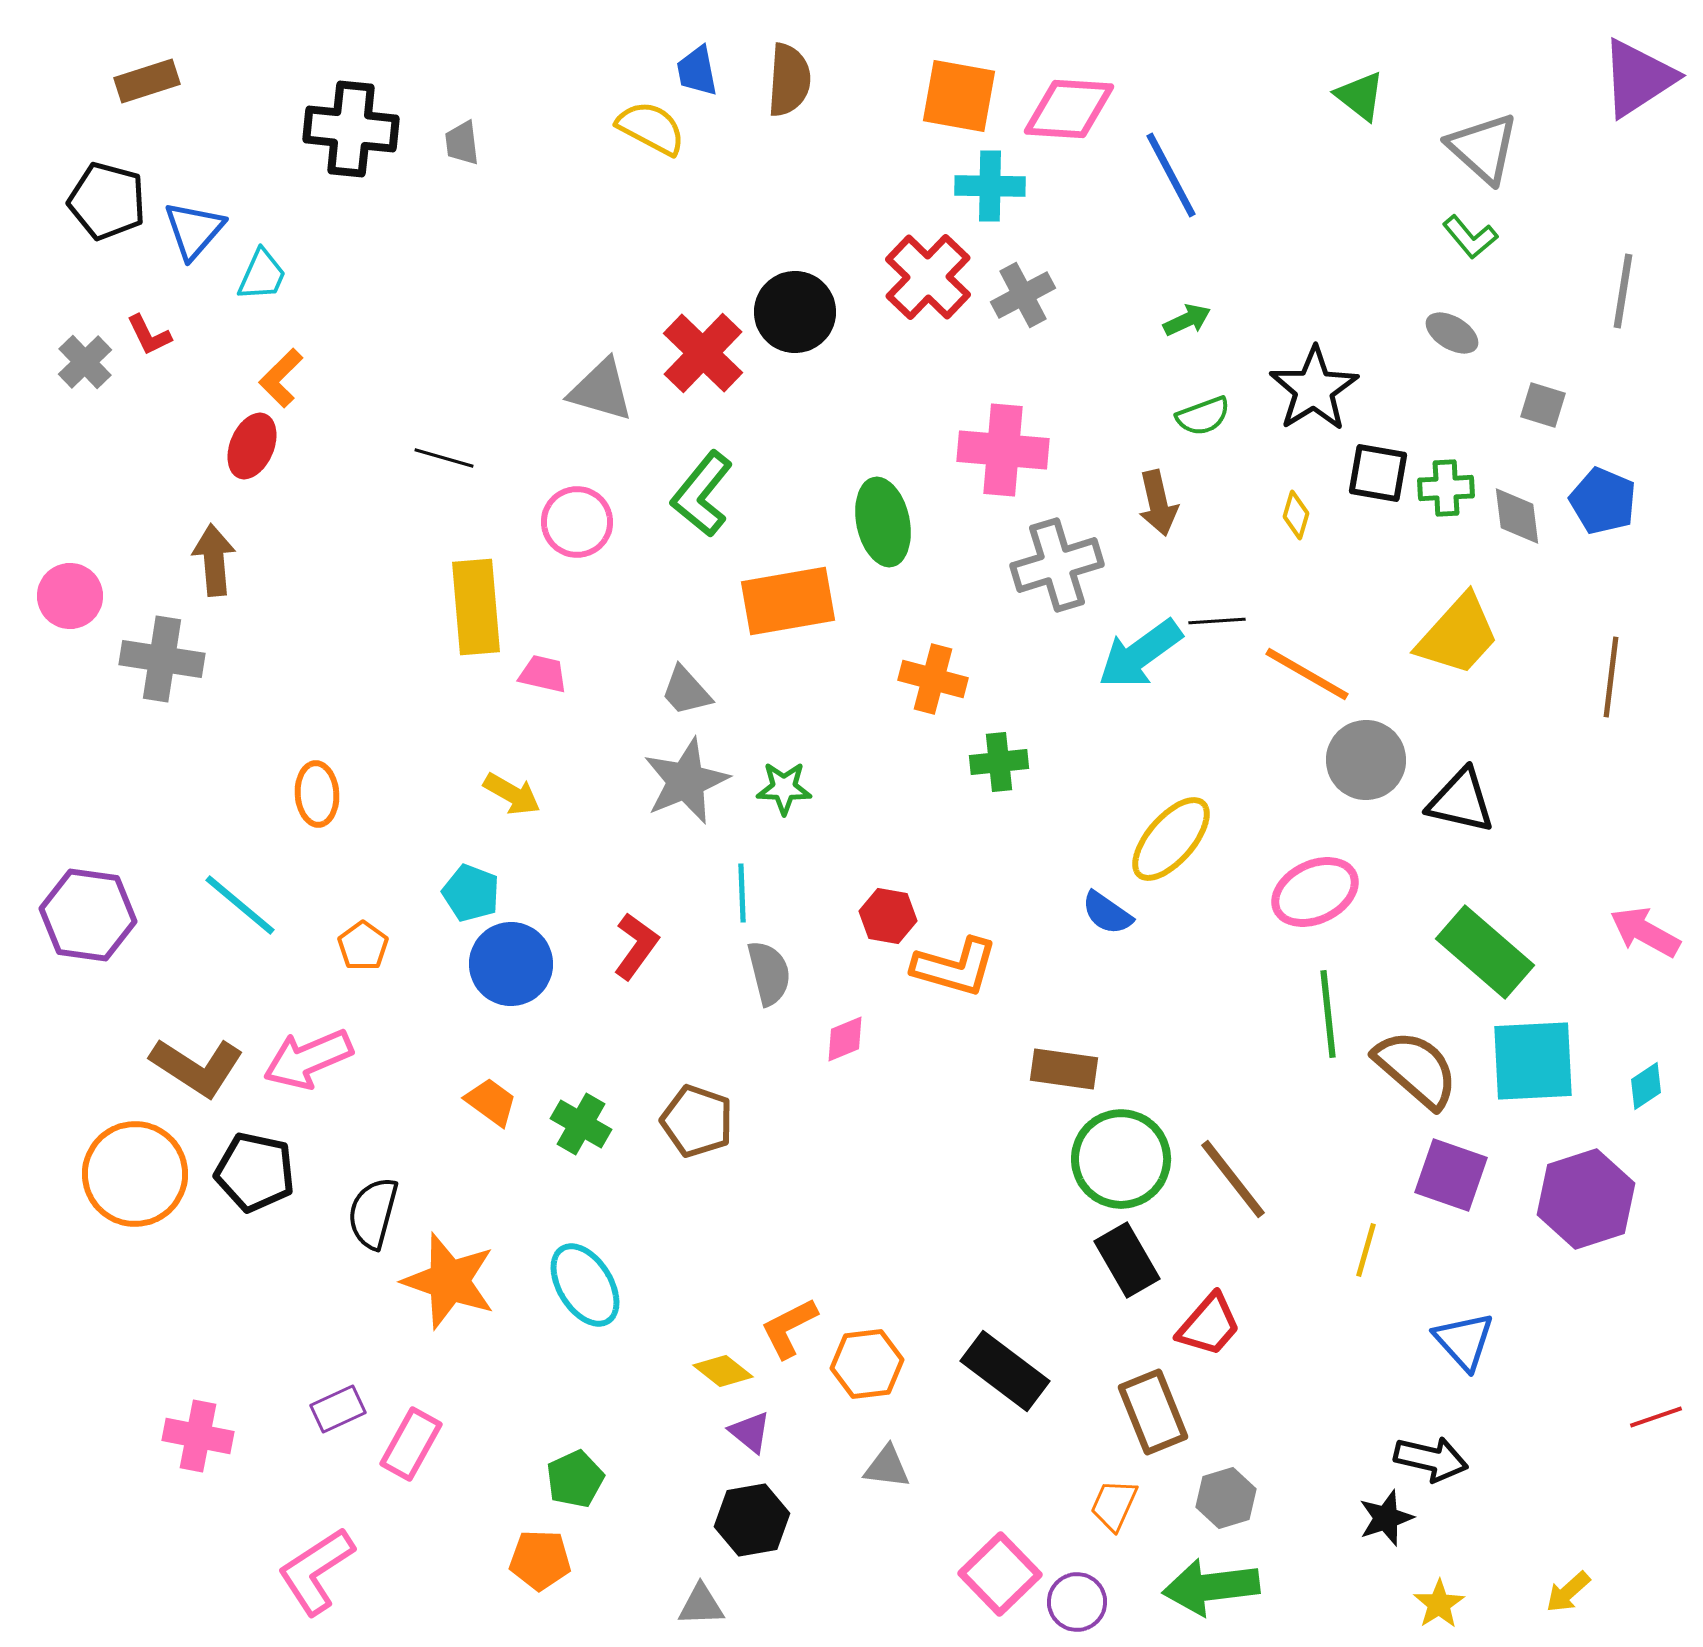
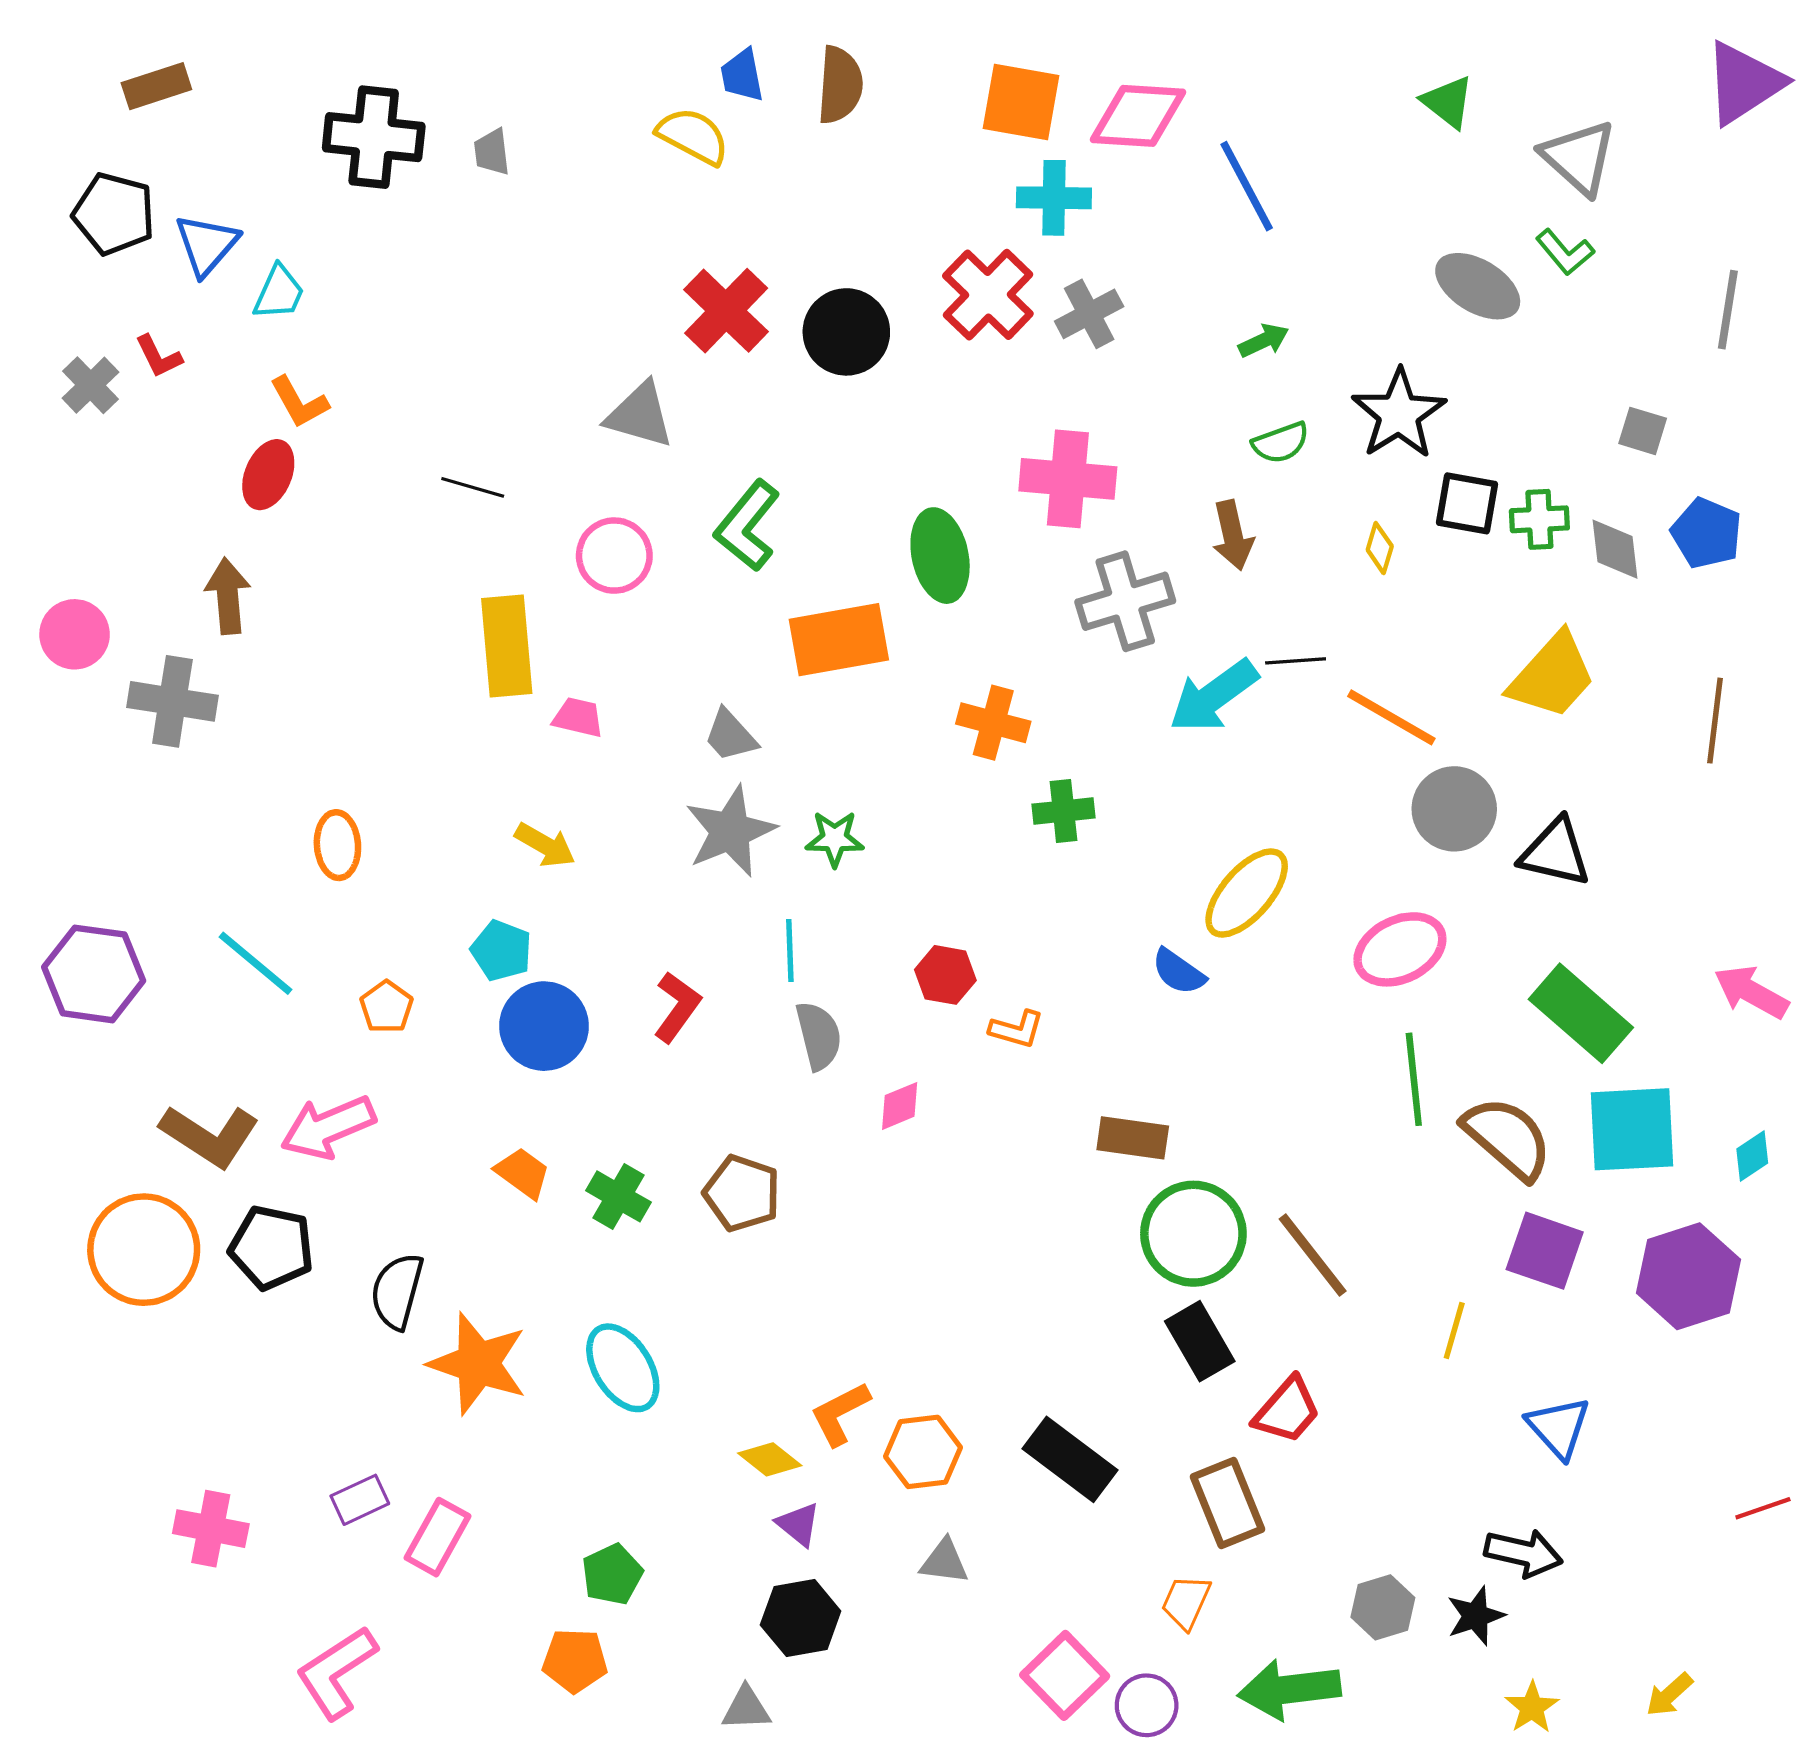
gray ellipse: (1452, 333) -> (1478, 286), moved, size x1.5
red cross: (703, 353) -> (726, 311), moved
orange L-shape: (281, 378) -> (299, 402), turned -74
orange L-shape: (955, 967) -> (1017, 1029), size x0.6
gray hexagon: (1226, 1498) -> (1383, 1607), moved

